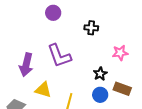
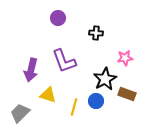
black star: (100, 74) -> (105, 79), size x1.6
blue circle: (100, 95) -> (96, 101), moved

